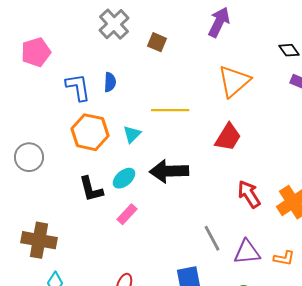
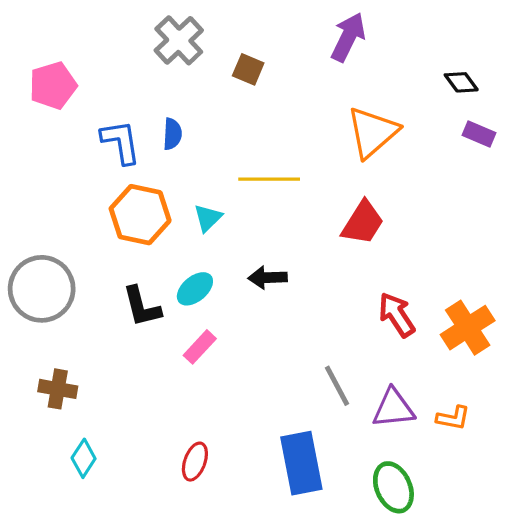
gray circle: (29, 157) -> (42, 289), moved, size x1.4
black arrow: (169, 171) -> (268, 278), size x0.6
brown cross: (39, 240) -> (58, 389), size x0.7

